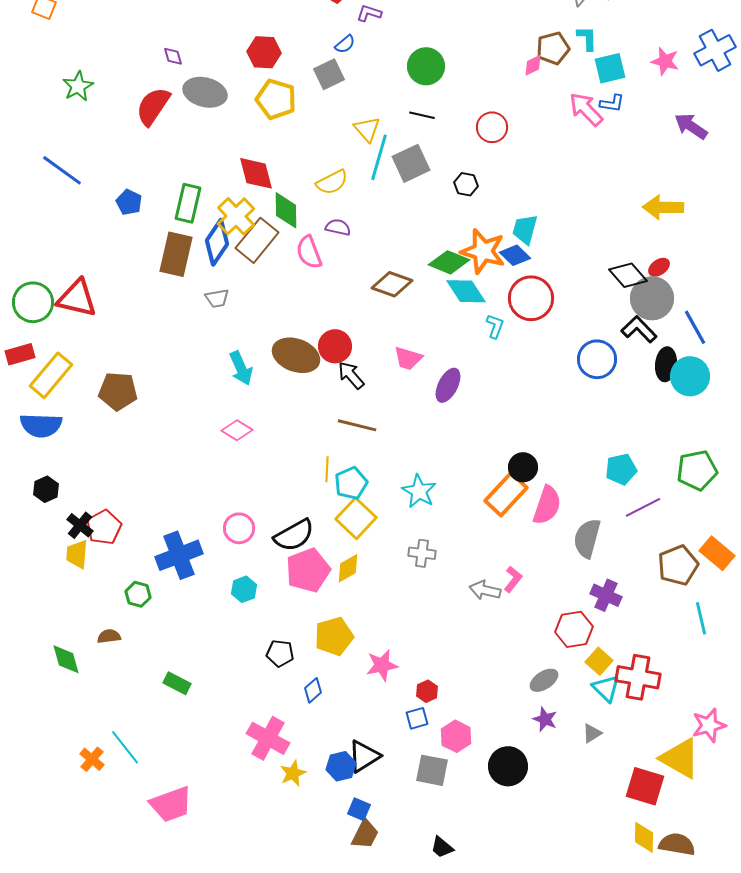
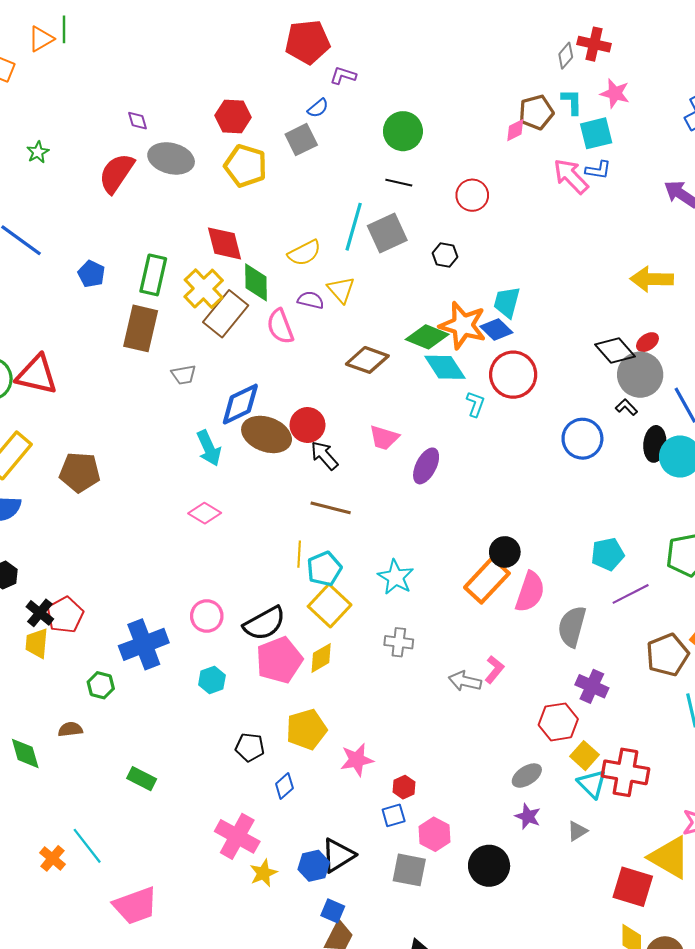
pink star: (665, 61) -> (615, 93), moved
green star: (78, 86) -> (38, 152), size x0.7
yellow triangle: (367, 129) -> (341, 290), moved
blue diamond: (217, 242) -> (240, 404), moved, turned 30
black L-shape: (639, 329) -> (627, 407), size x0.6

